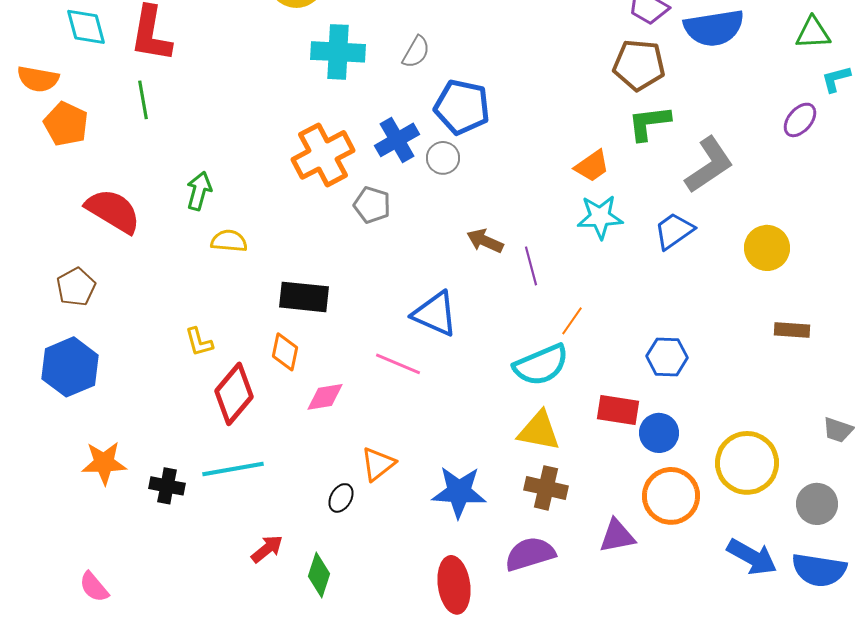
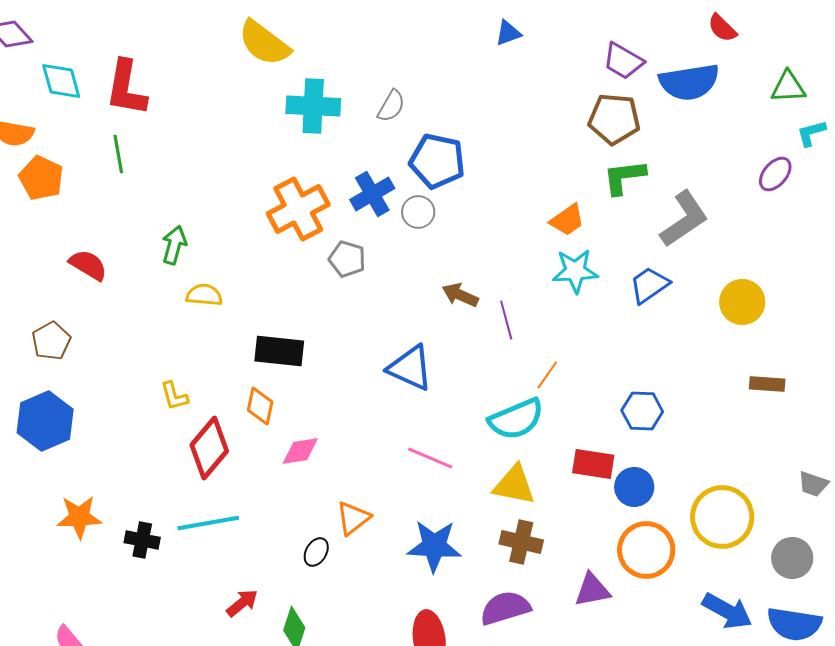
red semicircle: (113, 211) -> (88, 265), size x0.7
pink line: (398, 364) -> (430, 458), moved

